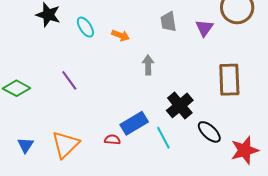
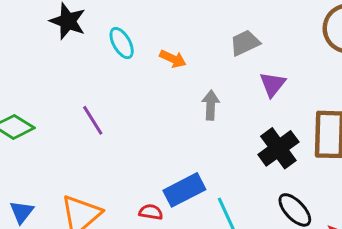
gray trapezoid: (168, 22) -> (245, 43), turned 70
purple triangle: (204, 28) -> (273, 84), moved
black cross: (180, 105) -> (278, 148), moved

